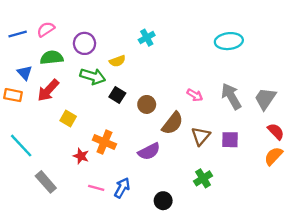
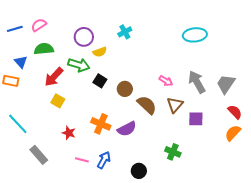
purple circle: (85, 43) -> (84, 37), moved
red arrow: (48, 90) -> (54, 77), moved
brown semicircle: (173, 123) -> (147, 105), turned -85
brown triangle: (201, 136) -> (175, 105), moved
orange cross: (104, 142) -> (101, 124), moved
green cross: (203, 178) -> (173, 152), turned -35

